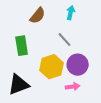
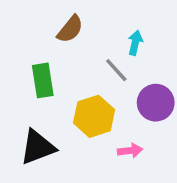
cyan arrow: (71, 13) -> (135, 43), moved
purple circle: (78, 65) -> (156, 103), moved

